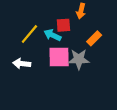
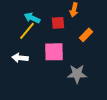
cyan arrow: (52, 35) -> (32, 18), moved
gray star: (79, 59) -> (77, 74), moved

